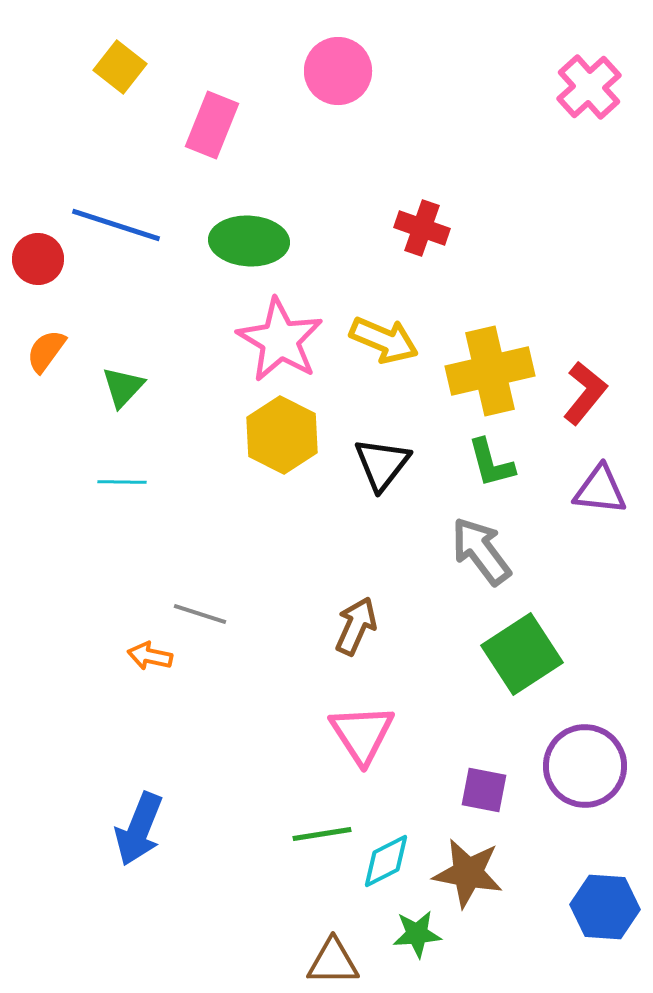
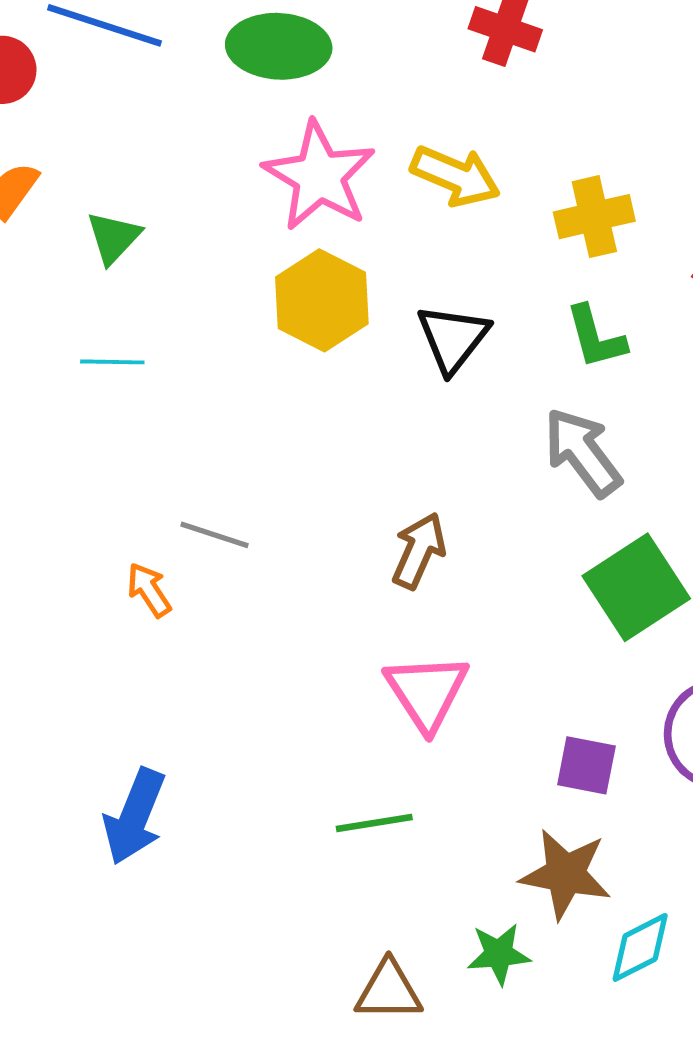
yellow cross: (490, 371) -> (594, 217), size x0.7
orange arrow: (150, 656) -> (149, 590), turned 45
cyan diamond: (386, 861) -> (640, 947), moved

